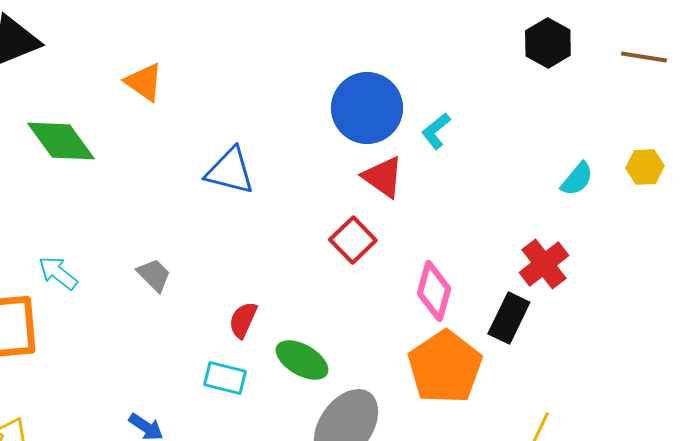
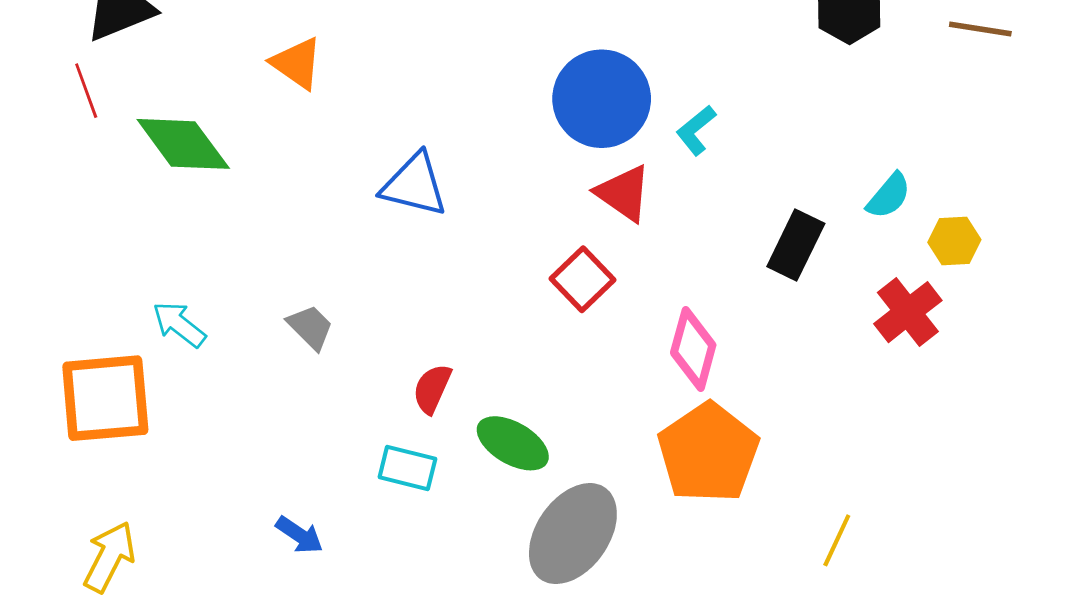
yellow hexagon: (645, 167) -> (954, 241), moved
red cross: (544, 264) -> (908, 312), moved
black rectangle: (509, 318) -> (796, 245), moved

